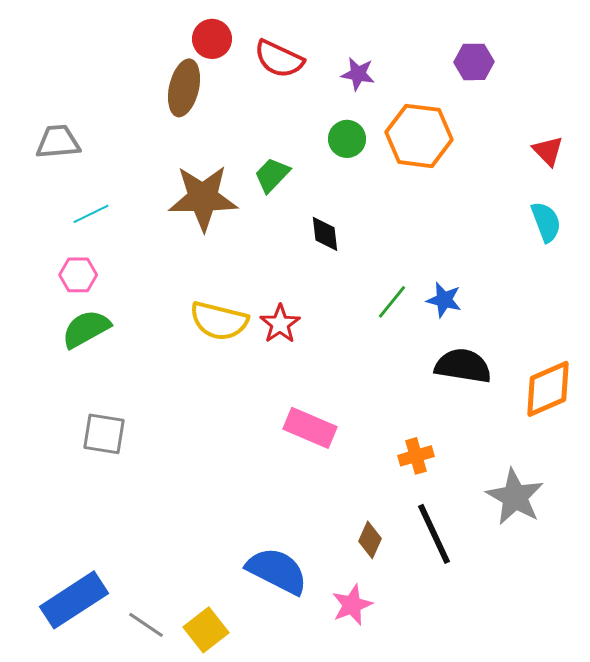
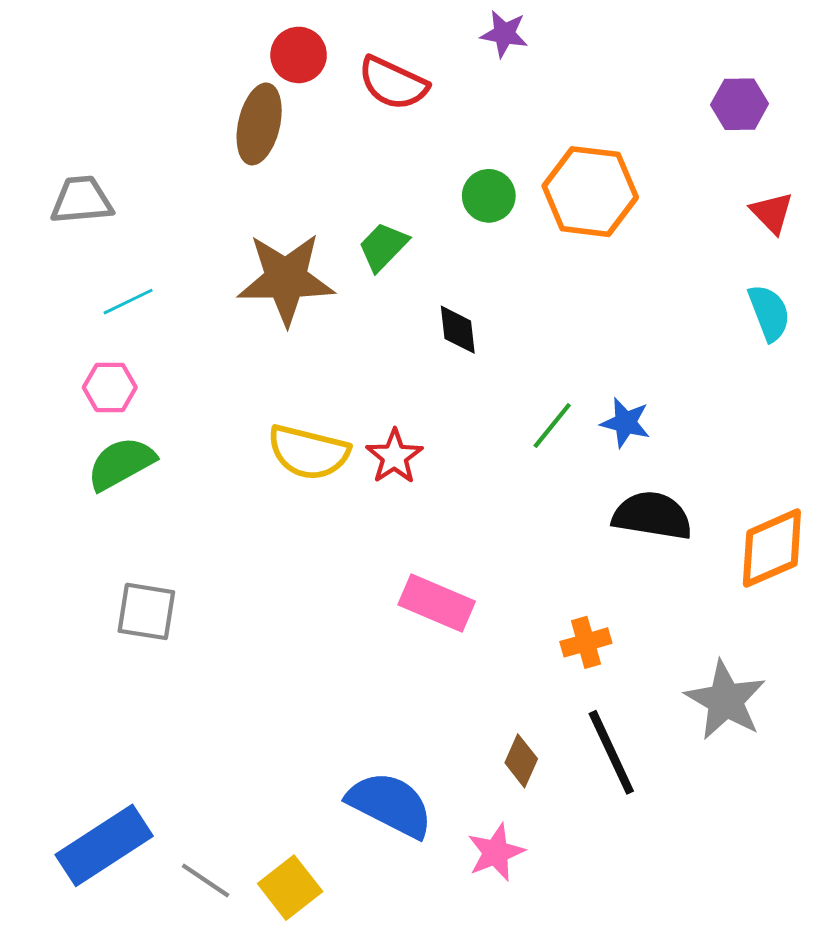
purple hexagon: (474, 62) -> (740, 104), moved
purple star: (358, 74) -> (504, 34), moved

